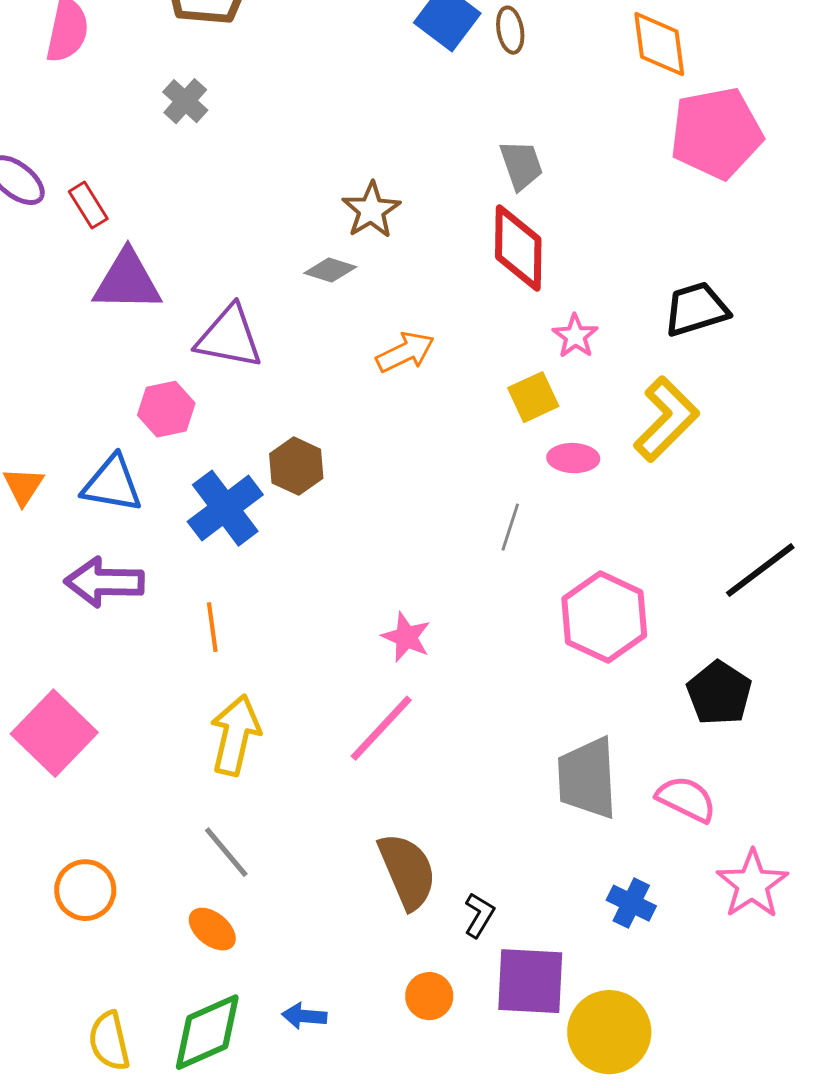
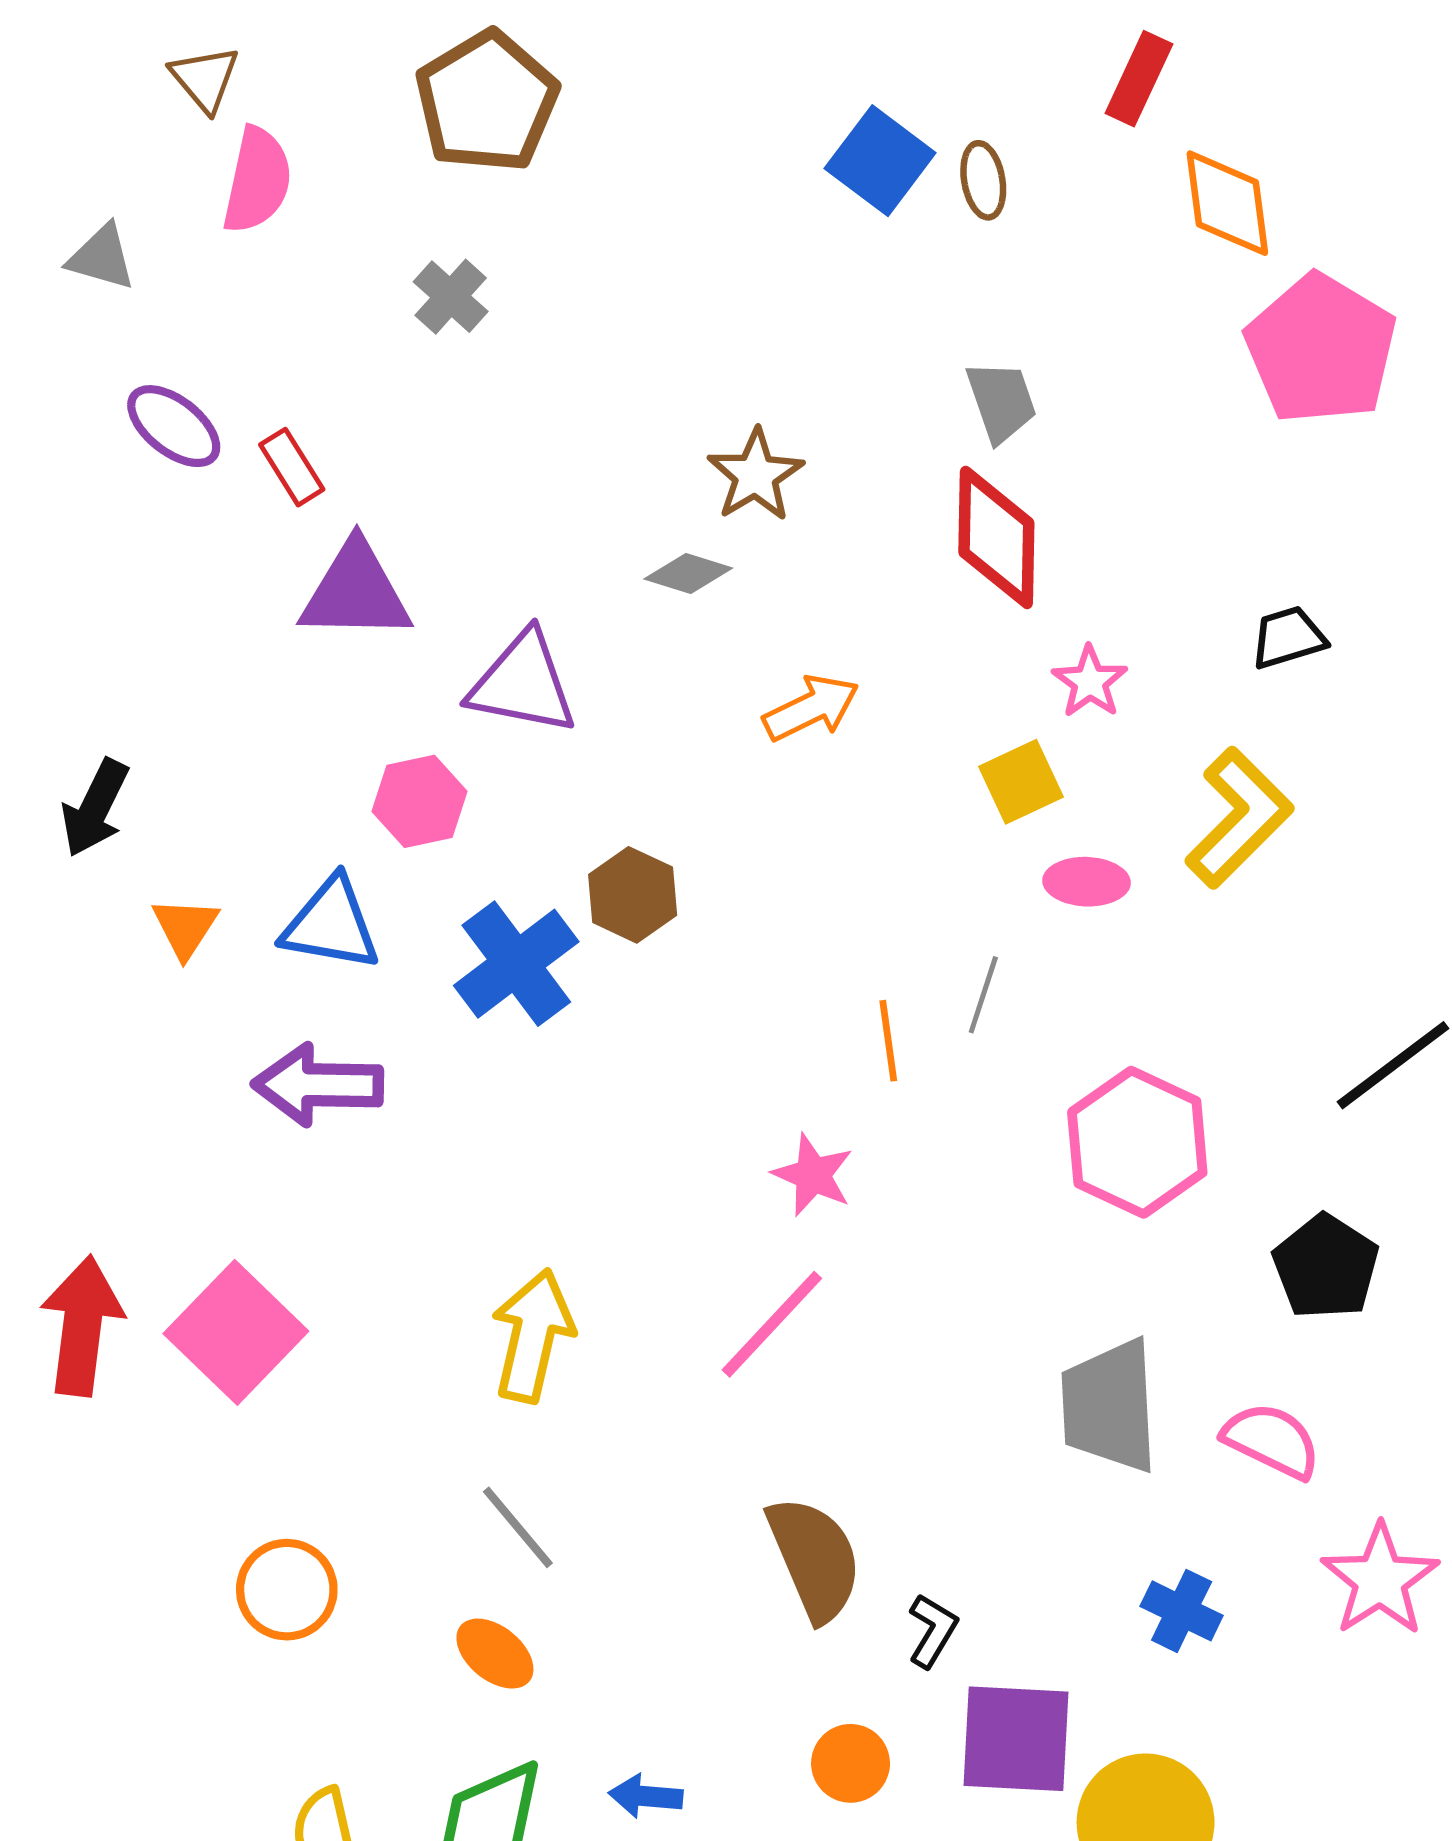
pink pentagon: (716, 133) -> (1321, 349), turned -30
black trapezoid: (696, 309) -> (1288, 637), size x0.7
orange line: (212, 627) -> (888, 1041), moved

